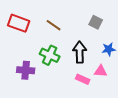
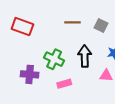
brown line: (54, 25) -> (72, 22), moved, turned -35
pink rectangle: (83, 79) -> (64, 84), moved, turned -40

